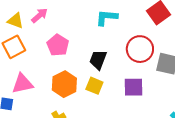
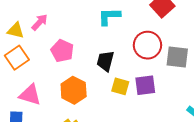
pink triangle: (22, 84) -> (30, 95), turned 35
yellow square: (94, 86) -> (120, 86), moved

